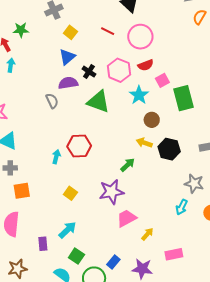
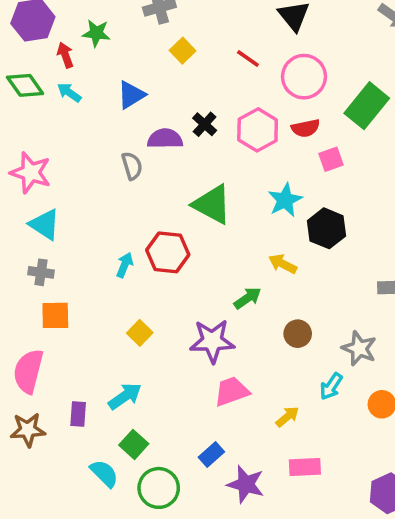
blue triangle: (67, 57) -> (131, 95), moved
cyan arrow: (11, 65) -> (69, 92), turned -72
cyan star: (139, 95) -> (285, 200), moved
green rectangle: (184, 98) -> (367, 106), moved, turned 45
green triangle: (98, 102) -> (212, 204), moved
brown circle: (152, 120) -> (298, 334), moved
black hexagon: (169, 149) -> (327, 228), moved
yellow arrow: (147, 234) -> (287, 417), moved
blue rectangle: (113, 262) -> (211, 455), moved
brown star: (17, 269) -> (28, 430), moved

